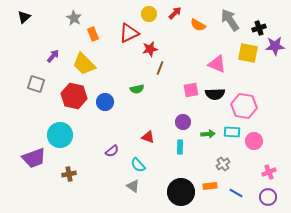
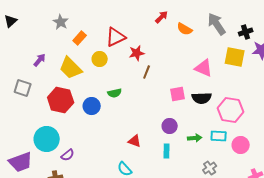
yellow circle: (149, 14) -> (100, 59), moved
orange rectangle: (93, 34) -> (80, 38), turned 64
green semicircle: (137, 89) -> (115, 93), moved
purple semicircle: (112, 151) -> (68, 155), moved

